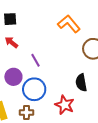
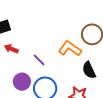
orange L-shape: (69, 24) -> (70, 49), moved

